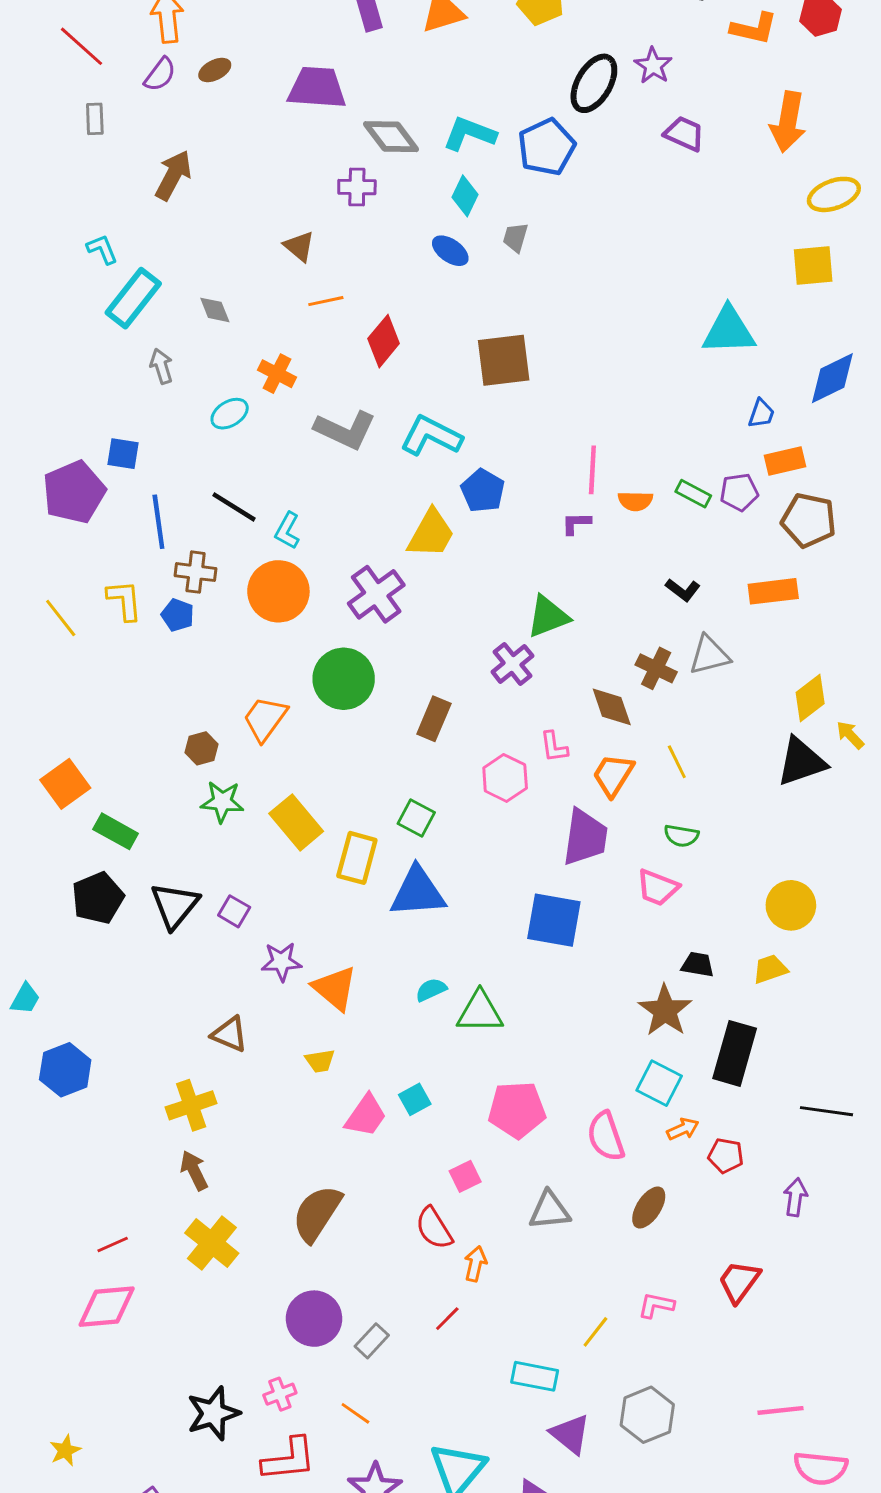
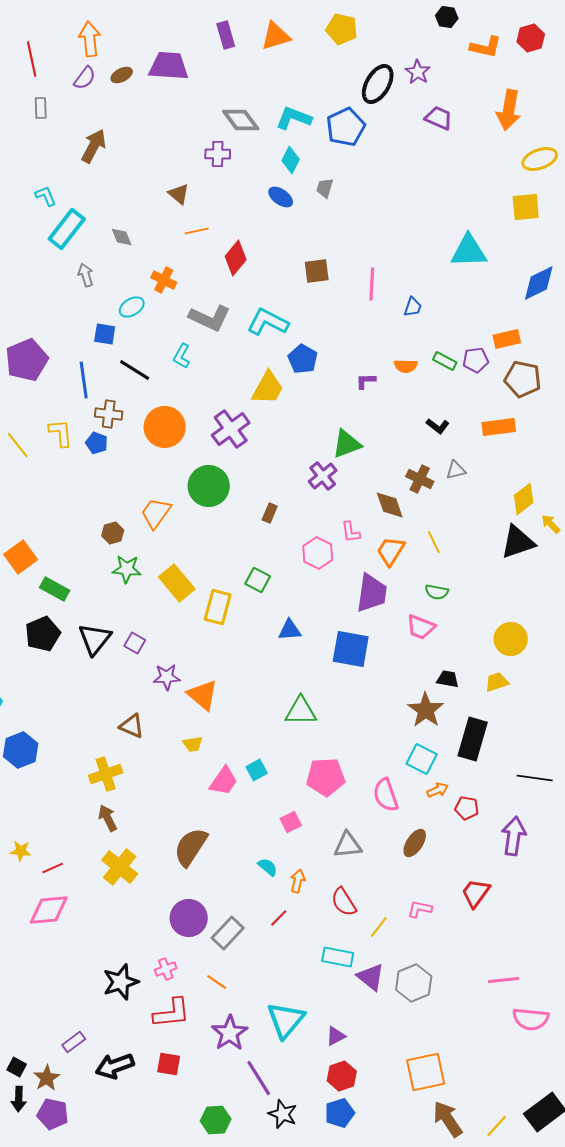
red line: (81, 46) -> (32, 59), turned 36
purple trapezoid: (317, 88) -> (169, 66), moved
brown square: (504, 360) -> (317, 271), size x0.7
blue trapezoid: (761, 414) -> (413, 307), moved
blue square: (123, 454) -> (105, 334), moved
pink line: (592, 470) -> (372, 284), moved
cyan L-shape: (287, 531) -> (182, 356), moved
gray triangle: (709, 655) -> (456, 470), size x0.7
brown rectangle: (434, 719) -> (270, 513), size x0.7
blue triangle: (418, 892) -> (290, 630), moved, size x0.6
cyan semicircle: (431, 990) -> (268, 867), moved, turned 65
purple arrow: (795, 1197) -> (514, 836), size x1.5
red semicircle: (434, 1228) -> (344, 902), moved
gray rectangle: (372, 1341) -> (228, 933), size x1.4
purple triangle: (570, 1434) -> (371, 977), moved
yellow star: (65, 1450) -> (21, 851), moved, turned 30

